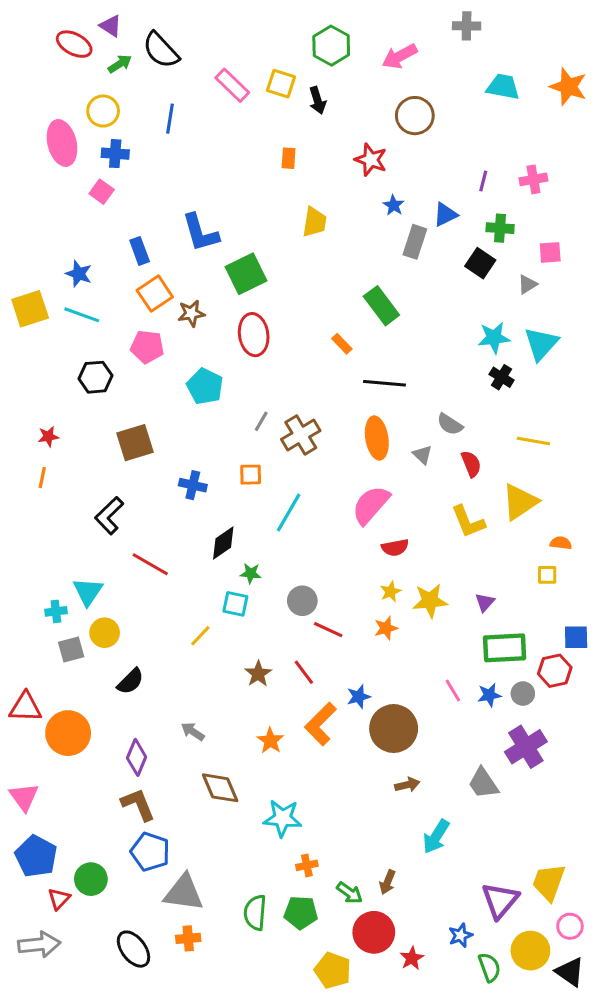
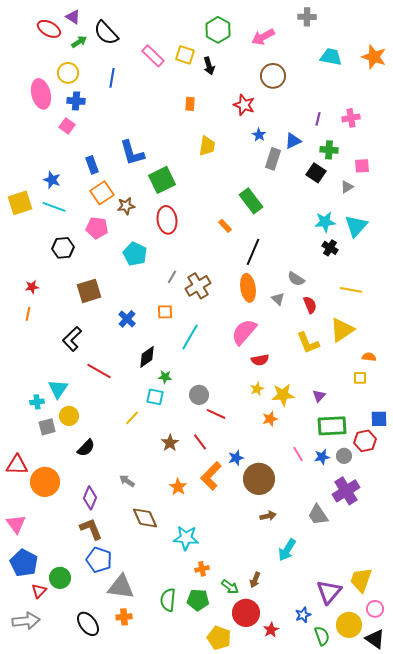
black line: (384, 383) -> (253, 252), turned -72
blue cross: (193, 485) -> (127, 319), turned 30
orange star: (386, 628) -> (270, 419), moved

